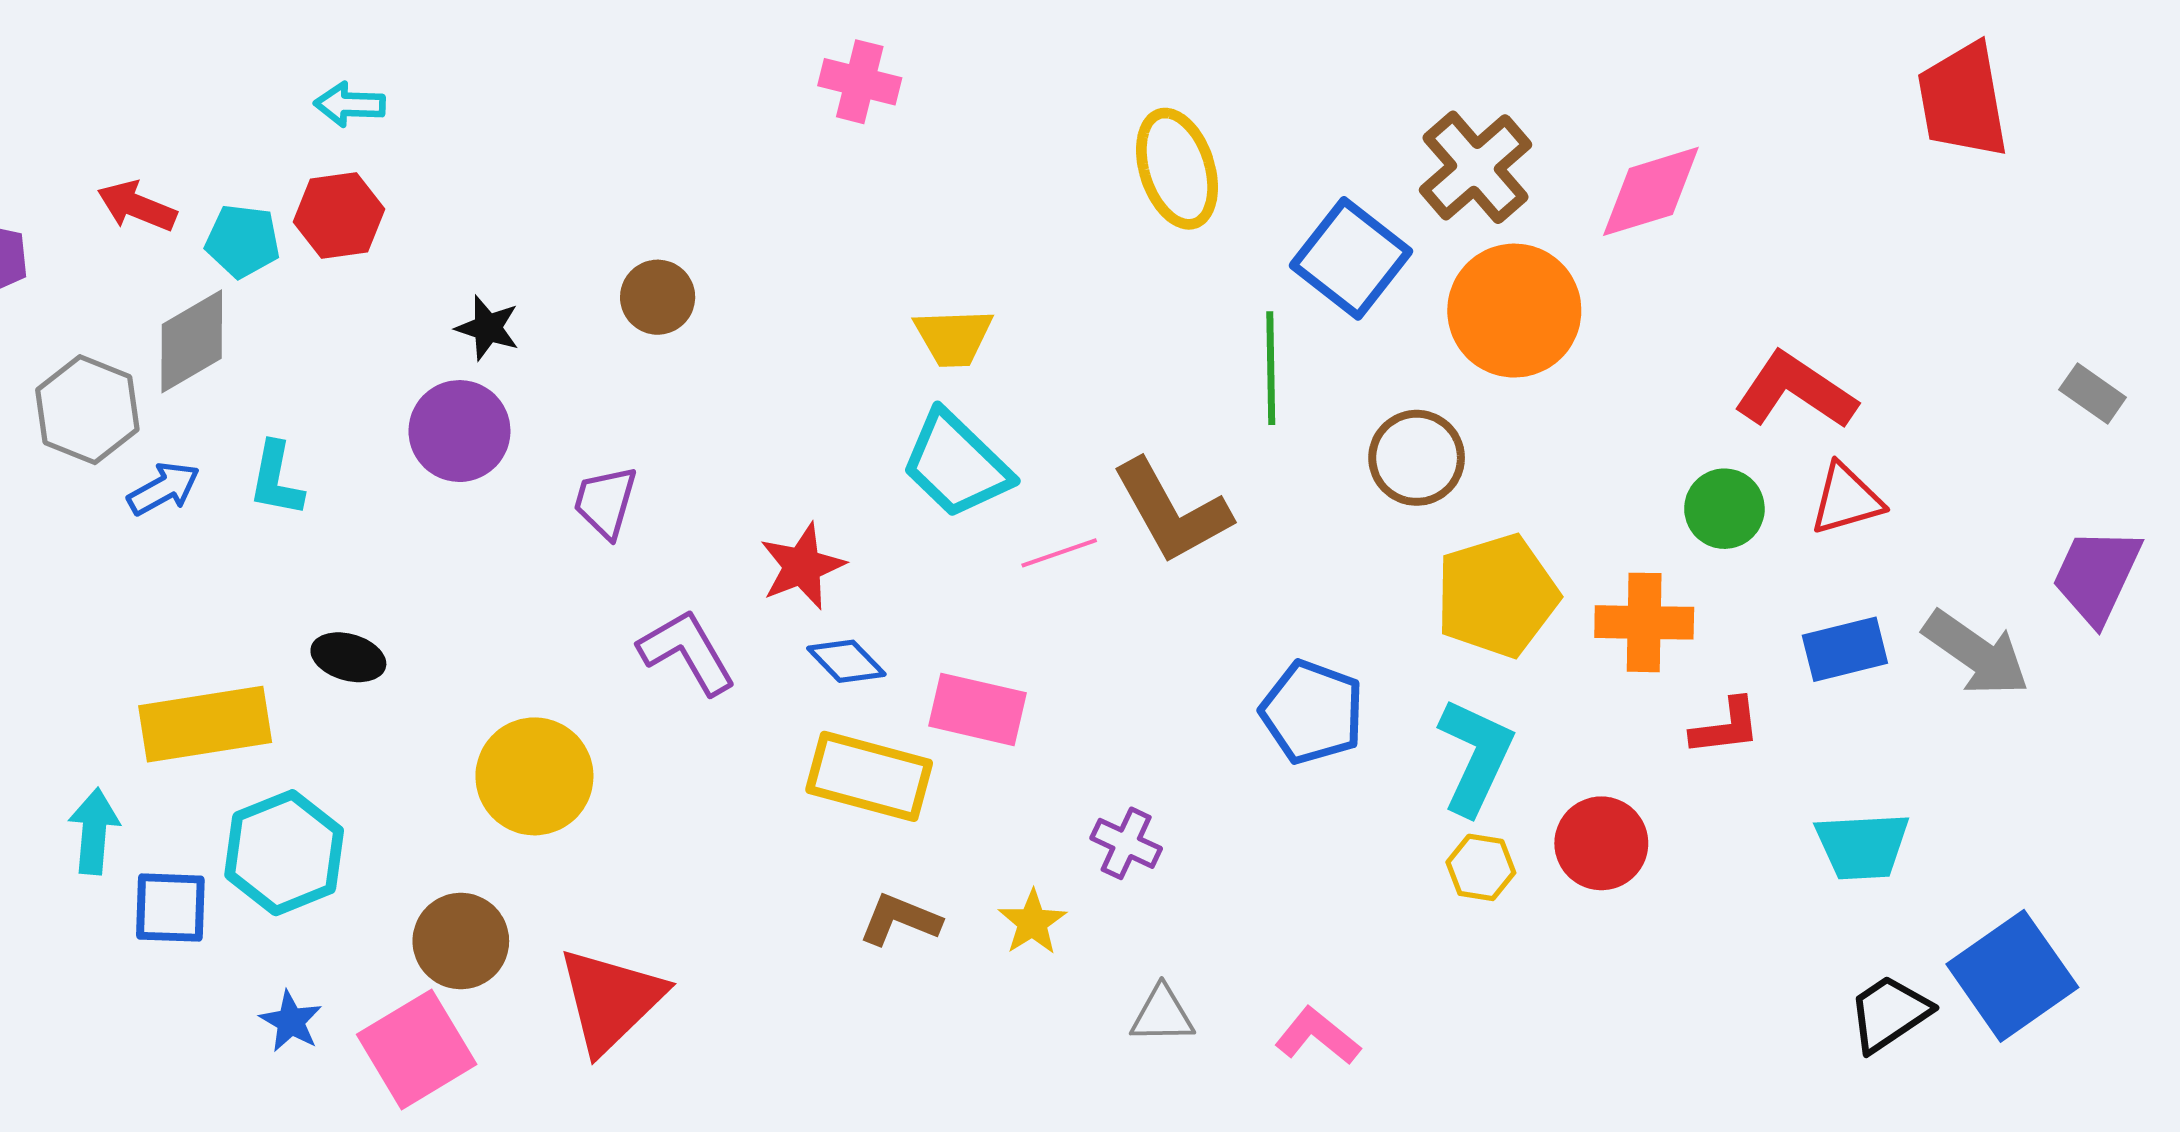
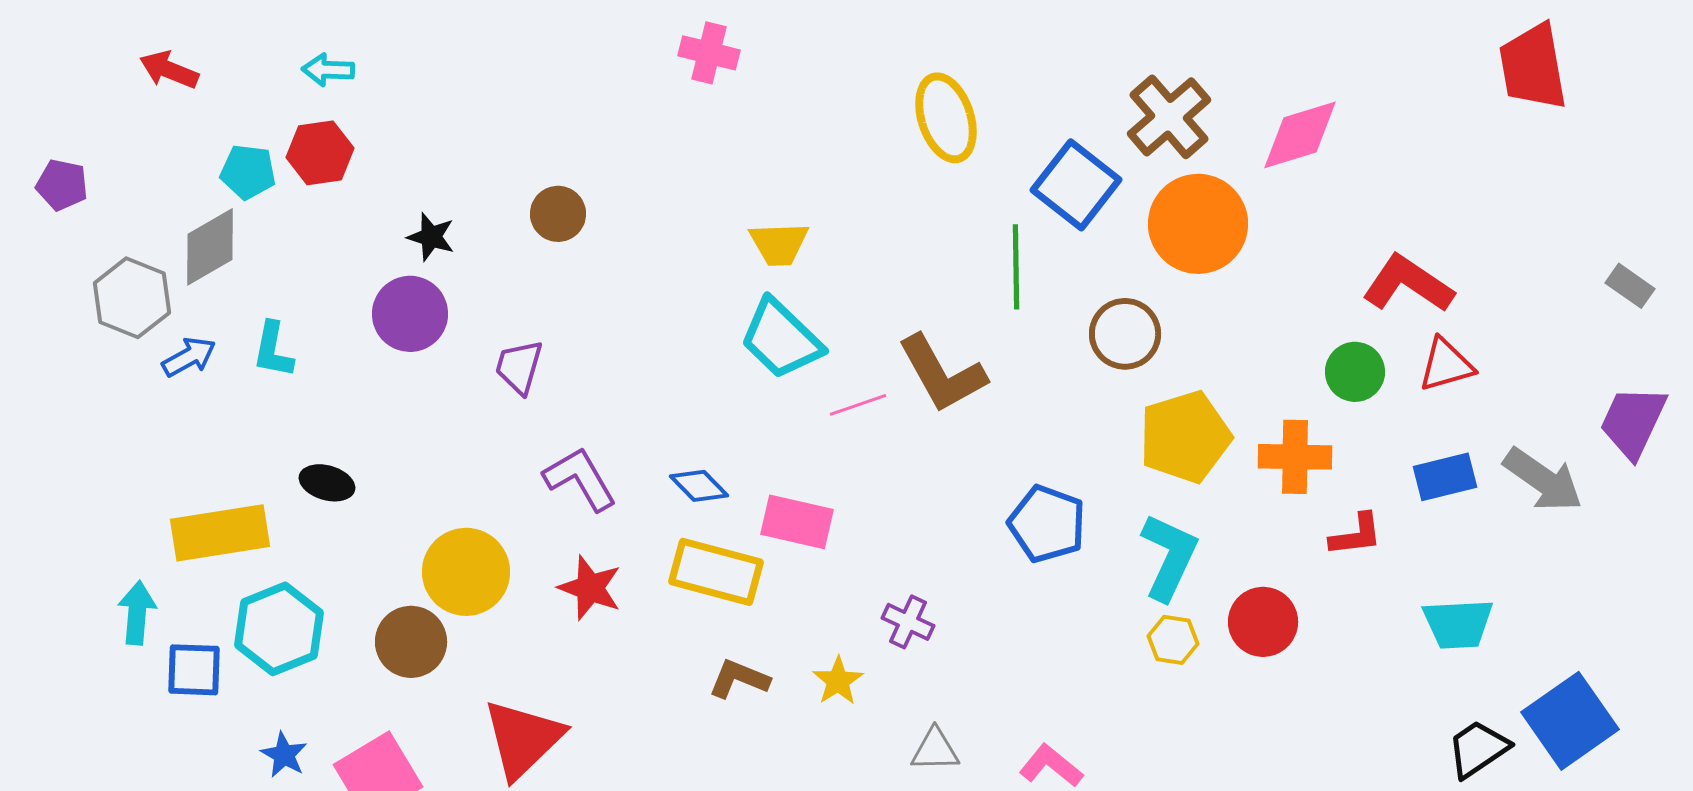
red arrow: (137, 206) -> (169, 70), moved
red star: (802, 566) -> (590, 588), moved, turned -30
brown circle: (461, 941) -> (411, 642), moved

